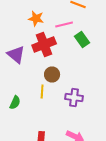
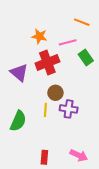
purple cross: (74, 98) -> (69, 109), moved
green semicircle: (15, 102) -> (18, 121), size x1.5

